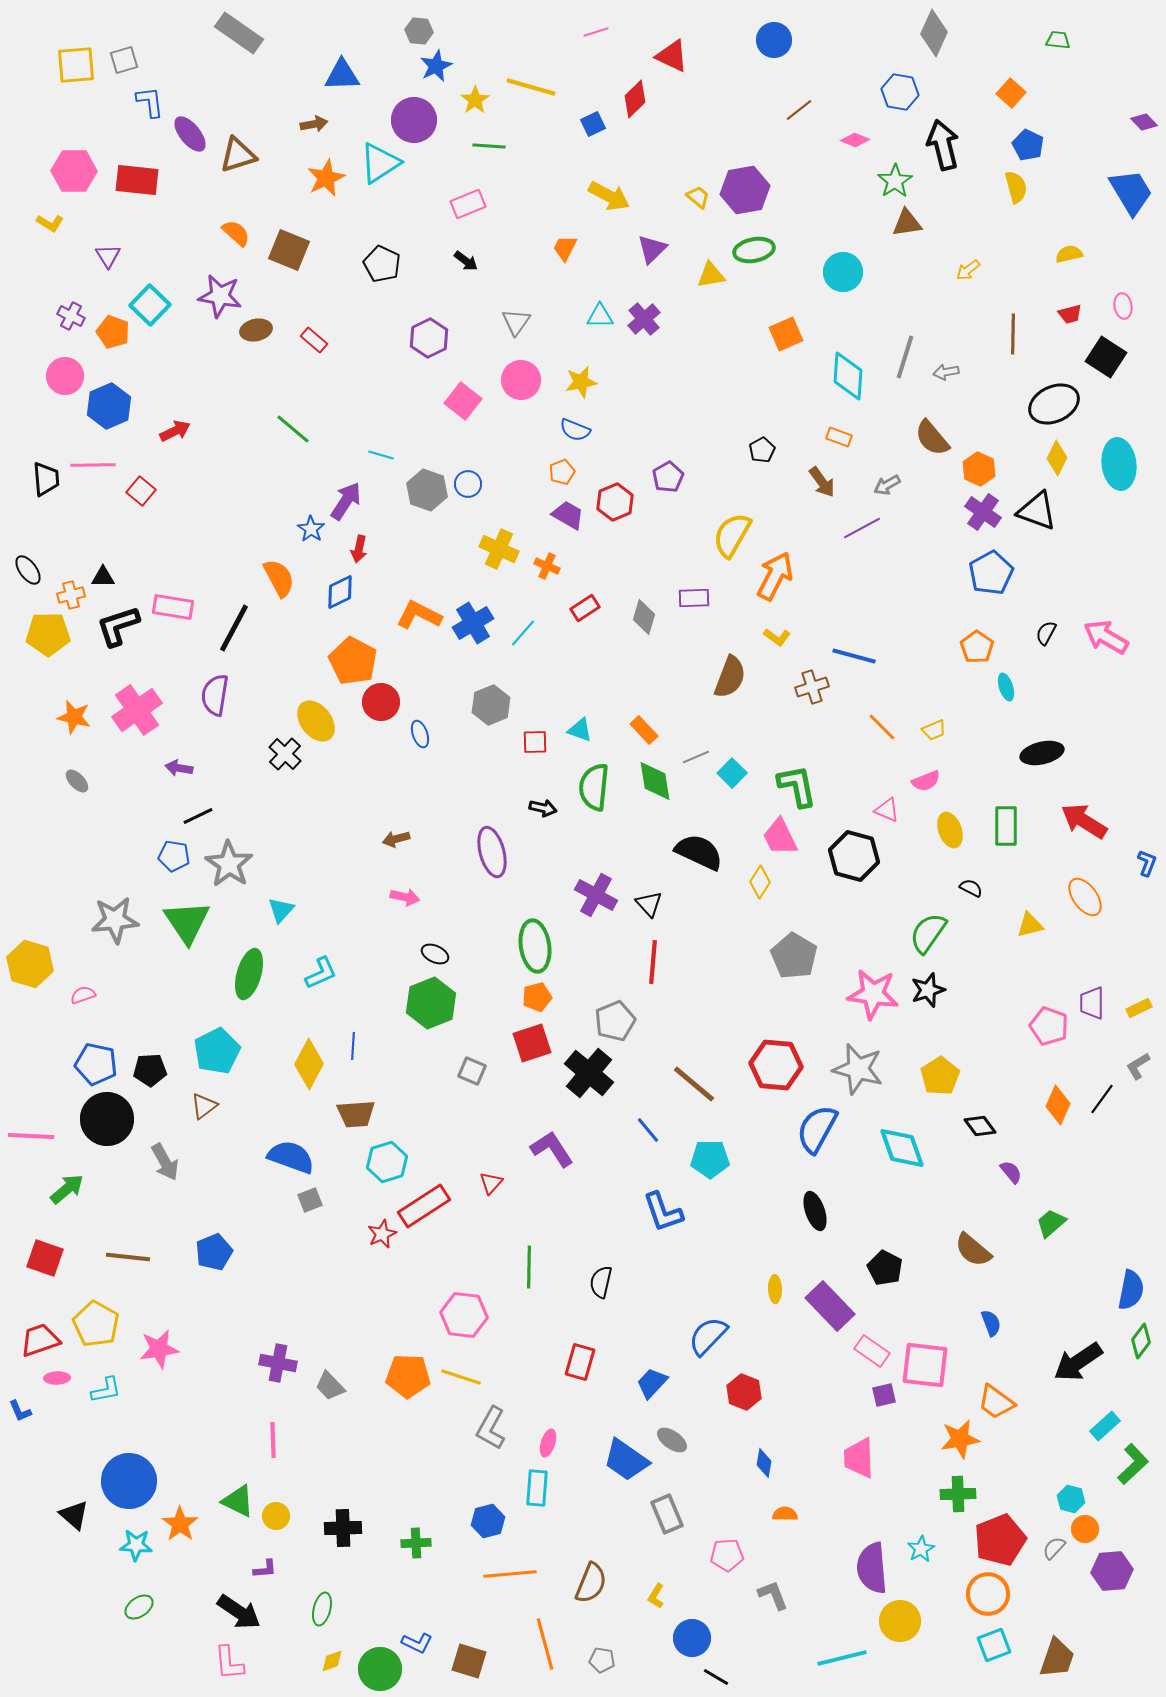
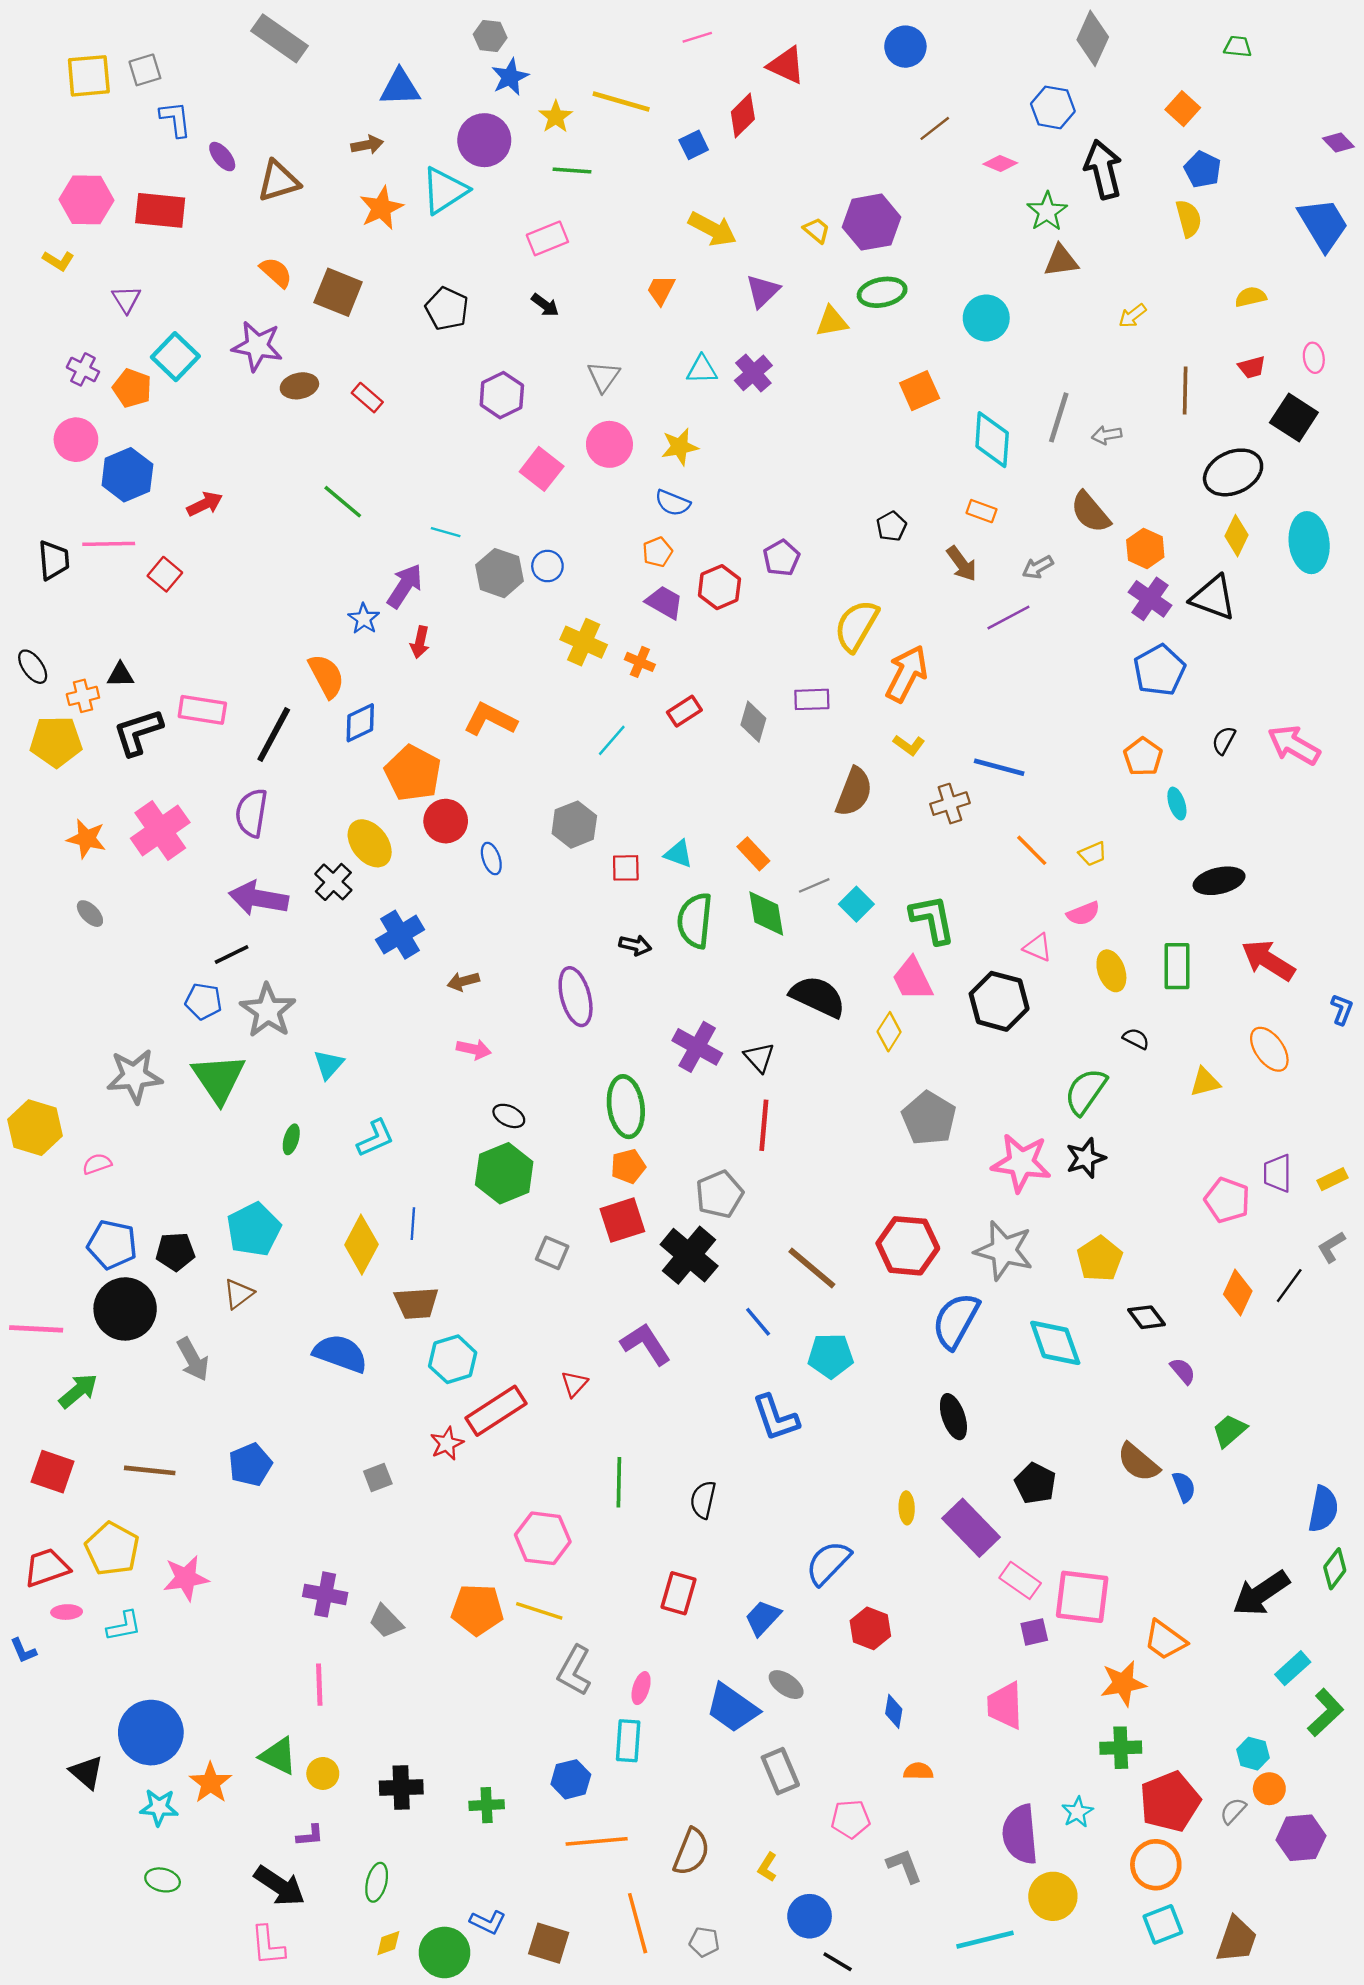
purple ellipse: (190, 134) -> (222, 157), size x0.7
blue diamond: (340, 592) -> (360, 723), moved
blue cross: (473, 623) -> (400, 935), moved
purple arrow: (179, 768) -> (258, 898), moved, size x1.8
green ellipse: (249, 974) -> (291, 1139), size x0.5
gray square: (310, 1200) -> (378, 1477), moved
blue semicircle: (991, 1323) -> (1184, 1487), moved
green ellipse: (139, 1607) -> (163, 1880), turned 48

